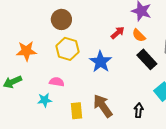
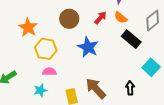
brown circle: (61, 19) -> (69, 19), moved
yellow hexagon: (67, 49) -> (46, 49), moved
orange star: (26, 51) -> (28, 27), moved, turned -30

